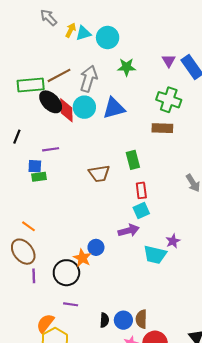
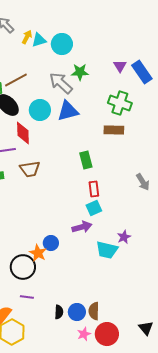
gray arrow: (89, 79) -> (61, 83), moved, turned -65
red diamond: (66, 110) -> (23, 133), moved
brown trapezoid: (99, 174) -> (30, 169), moved

